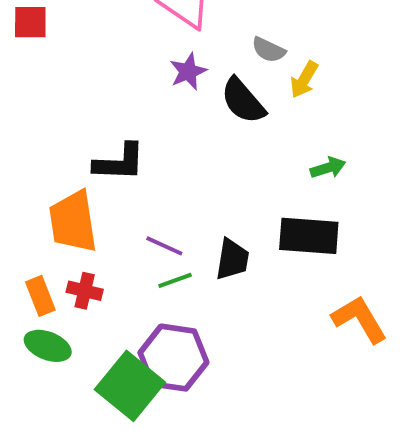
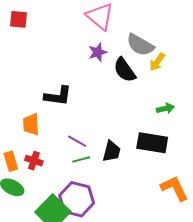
gray semicircle: (269, 50) -> (140, 45), size x1.6
orange trapezoid: (73, 222) -> (31, 124), size x0.7

